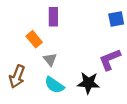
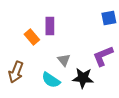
purple rectangle: (53, 17) -> (50, 26), moved
gray triangle: (50, 59) -> (64, 60), moved

